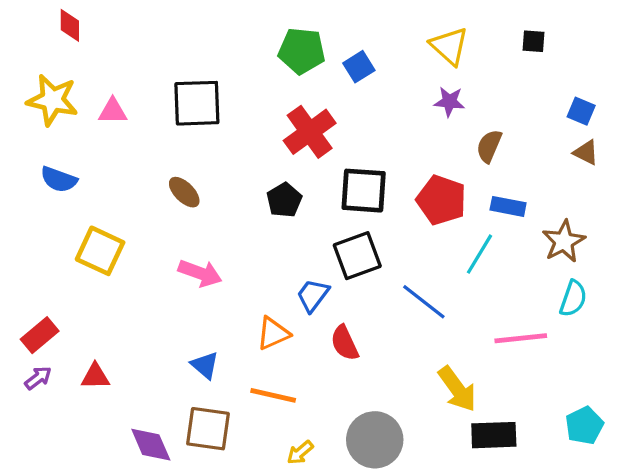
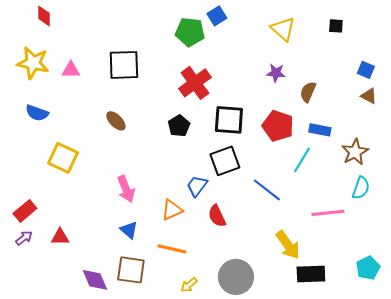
blue square: (359, 67) -> (217, 16), moved
purple star: (449, 102) -> (276, 73), moved
pink arrow: (200, 273) -> (126, 189), moved, turned 48

